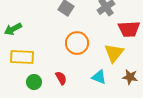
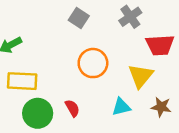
cyan triangle: (99, 77) -> (121, 107), turned -35
green circle: (34, 82) -> (38, 113), size x1.5

